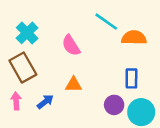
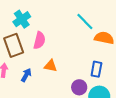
pink semicircle: (71, 45) -> (39, 40), moved, turned -144
blue arrow: (45, 102) -> (26, 75), turned -32

